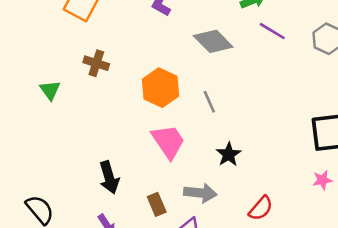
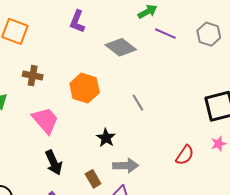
gray line: (209, 102) -> (138, 103), moved
pink trapezoid: (168, 142) -> (45, 120), moved
black star: (229, 154) -> (106, 138), moved
red semicircle: (261, 208) -> (185, 155), moved

